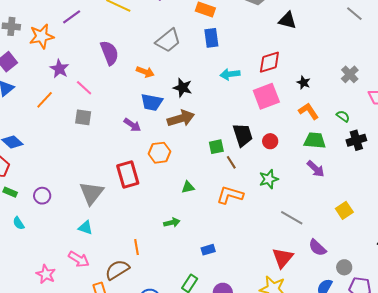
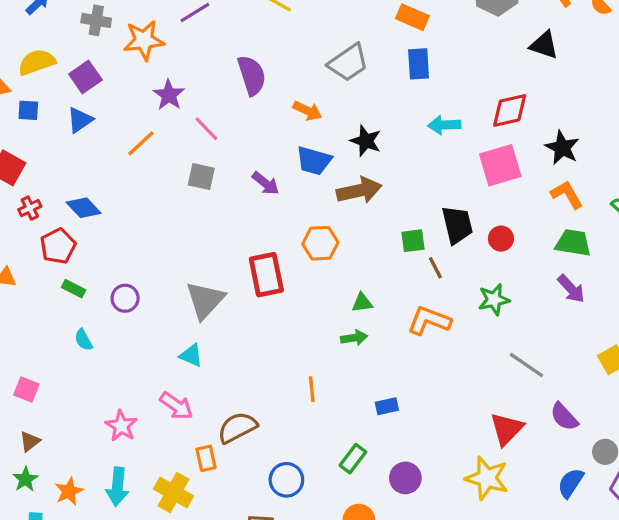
black star: (304, 83) -> (562, 148), size x1.5
purple arrow: (132, 125) -> (266, 183), moved
green arrow: (172, 223) -> (354, 338), moved
orange line: (137, 247) -> (312, 389), moved

